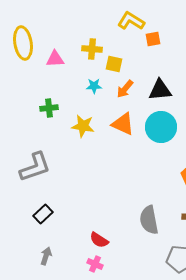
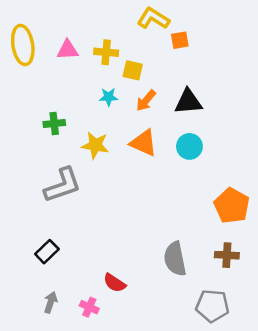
pink triangle: (55, 59) -> (67, 50), moved
cyan circle: (161, 127) -> (189, 146), size x0.7
gray L-shape: (35, 167) -> (63, 185), moved
pink cross: (95, 264) -> (89, 307), moved

